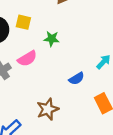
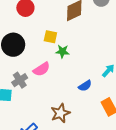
yellow square: (23, 22) -> (50, 37), moved

